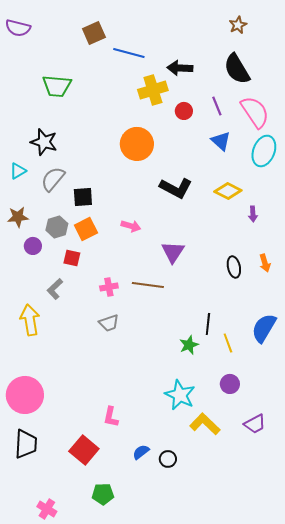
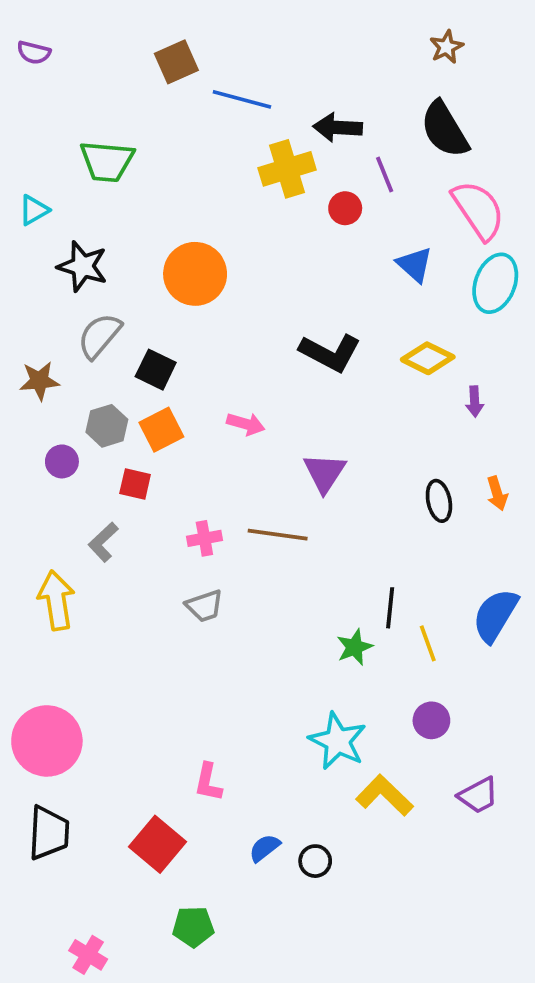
purple semicircle: (18, 28) -> (34, 53), size x0.7
purple line: (217, 106) -> (385, 174), moved
orange circle: (137, 144) -> (195, 274), moved
cyan triangle: (18, 171) -> (34, 210), moved
black square: (83, 197) -> (156, 370), turned 30
brown star: (18, 217) -> (39, 381), moved

